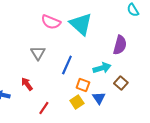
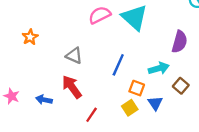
pink semicircle: (51, 22) -> (100, 15), turned 132
gray triangle: (38, 53) -> (74, 56), moved, turned -35
red arrow: (27, 84) -> (72, 87), size x1.5

